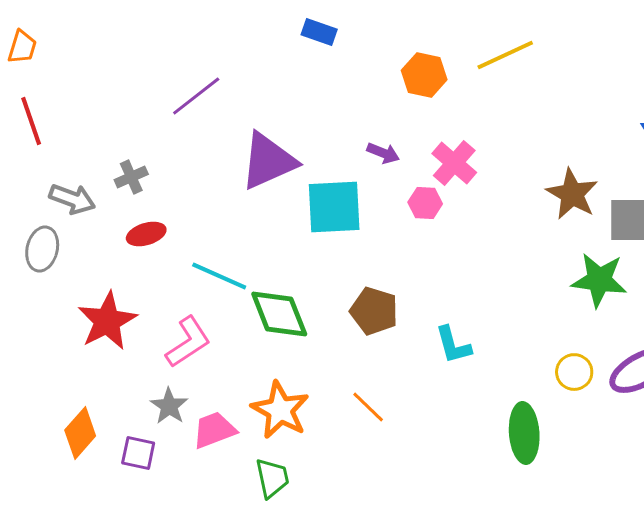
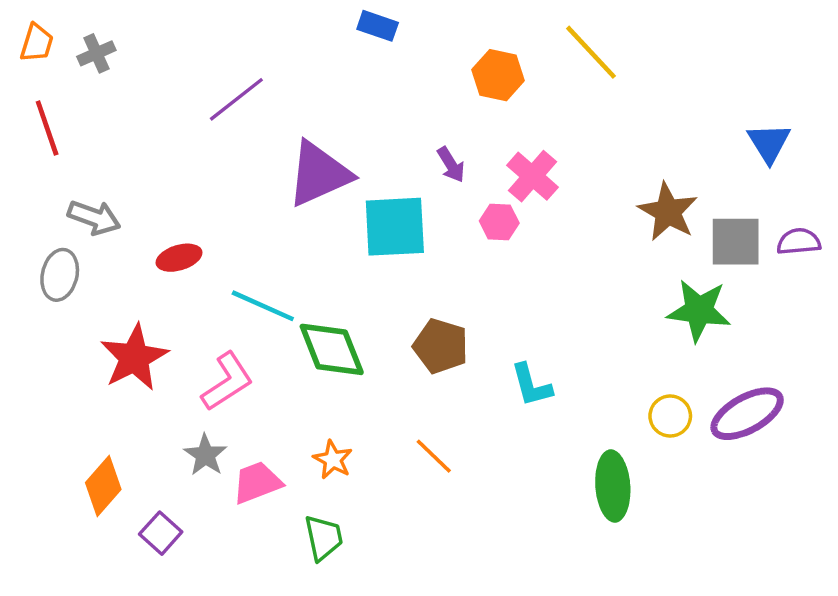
yellow line: (505, 55) -> (591, 52), turned 72
purple arrow: (383, 153) -> (451, 165), turned 36
gray cross: (131, 177) -> (96, 53), moved
orange star: (280, 410) -> (333, 460), size x0.6
purple square: (138, 453) -> (161, 533), moved, turned 30

